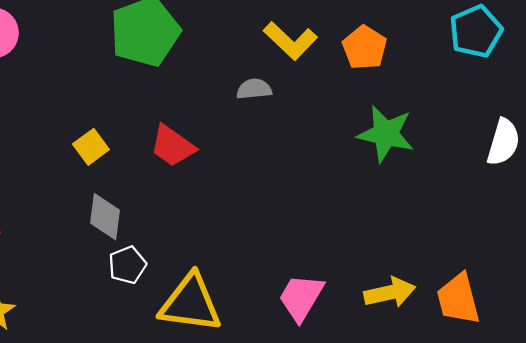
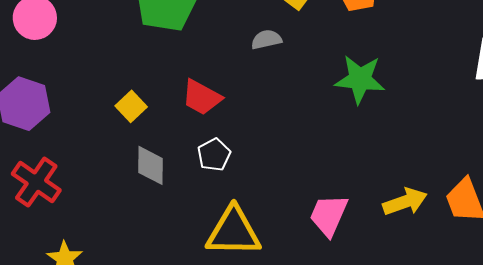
green star: (386, 134) -> (360, 79), moved
white pentagon: (127, 265) -> (214, 155), moved

